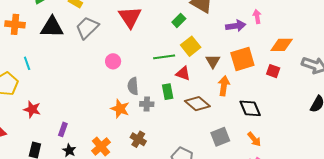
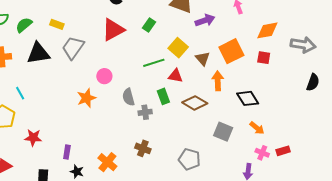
red triangle: (130, 17) -> (113, 30), turned 45
green rectangle: (179, 20) -> (149, 25), moved
purple arrow: (236, 26) -> (205, 20), moved
orange star: (120, 109) -> (86, 98), moved, turned -30
gray square: (220, 137) -> (223, 132), turned -36

